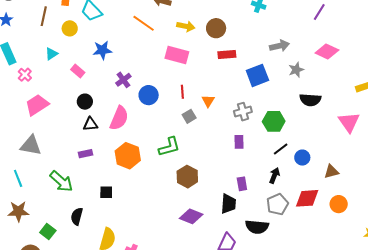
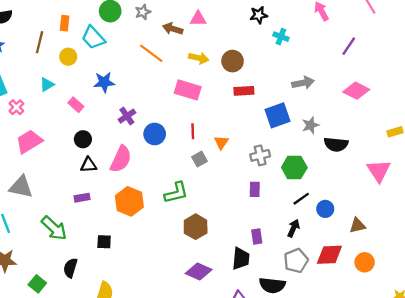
gray star: (296, 70) -> (310, 125), moved

